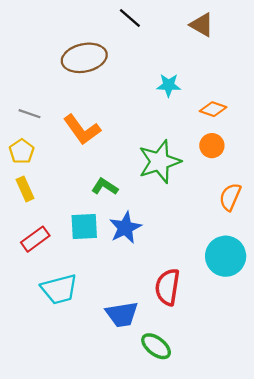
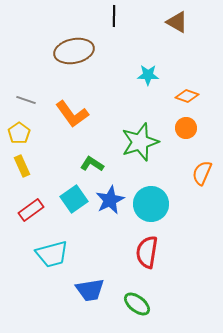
black line: (130, 18) -> (114, 16), turned 50
cyan square: (84, 227) -> (74, 199), turned -32
cyan circle: (226, 256) -> (151, 204), moved
blue trapezoid: (122, 314) -> (90, 290), moved

